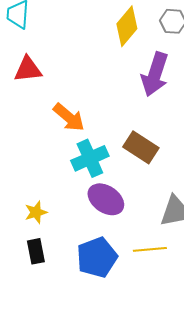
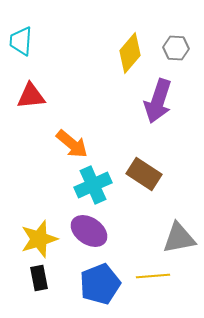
purple ellipse: (106, 199) -> (89, 231), moved
yellow star: (36, 212) -> (39, 239), size x1.6

